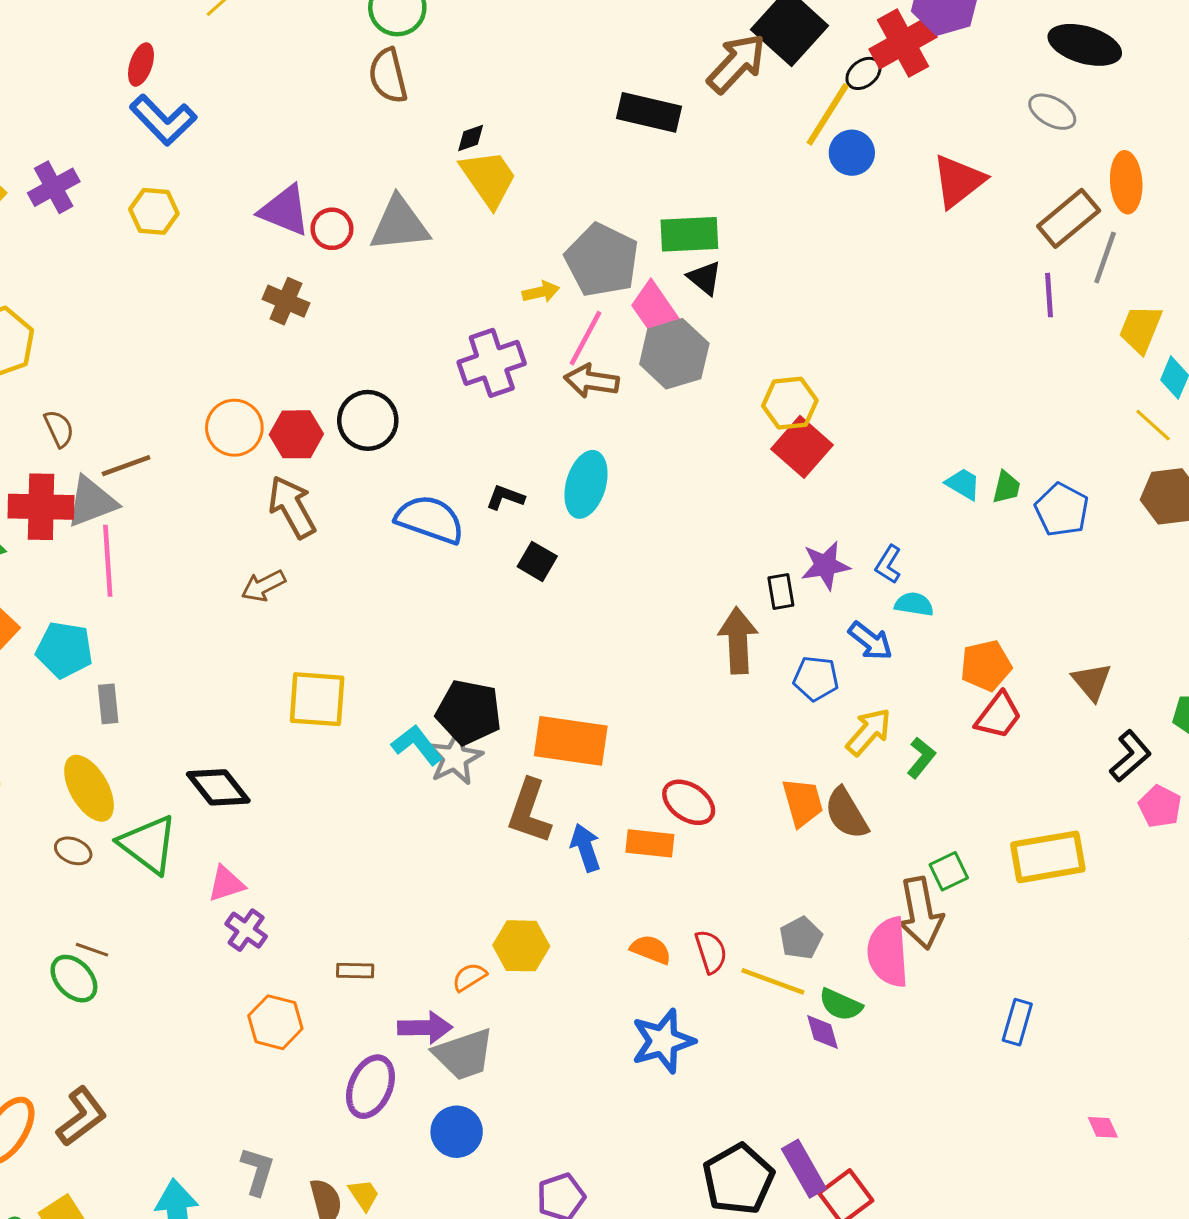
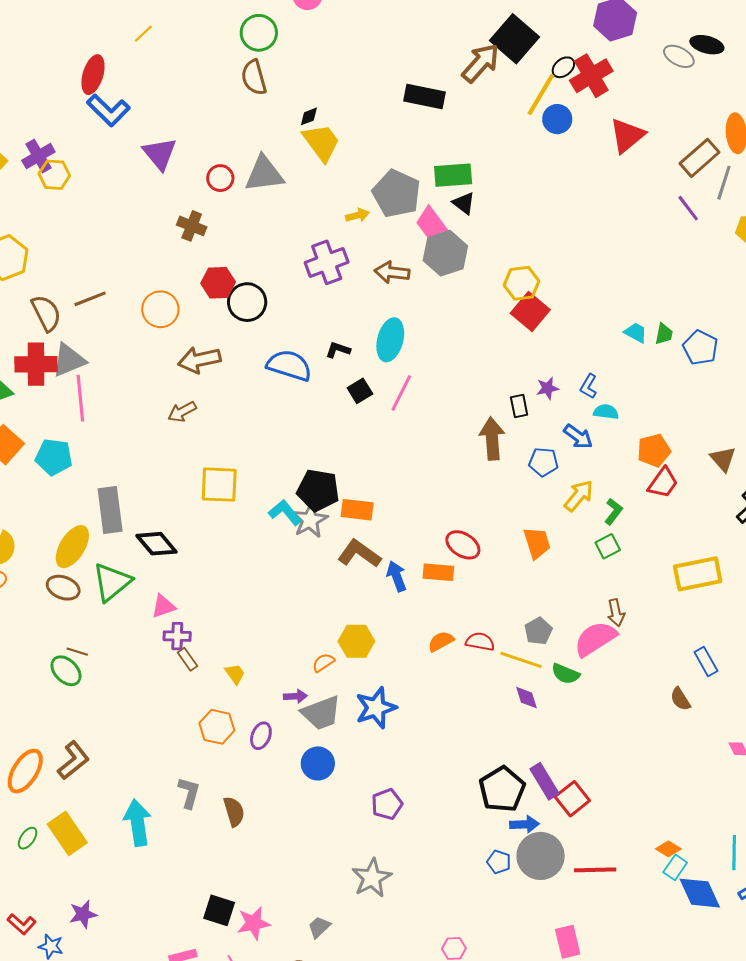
red cross: (903, 43) -> (591, 76), moved
black ellipse: (1085, 45) -> (707, 45), size x0.7
red ellipse: (141, 64) -> (93, 75), size x1.4
gray ellipse: (1052, 112) -> (679, 56), moved
purple triangle: (285, 210) -> (160, 154), moved, turned 30
yellow hexagon: (154, 211) -> (54, 175), moved
purple line: (1049, 295) -> (688, 208), turned -32
pink line: (586, 338) -> (401, 393), moved
brown semicircle: (59, 429) -> (46, 313), size x1.5
red hexagon: (296, 434) -> (218, 283), moved
brown line: (126, 466) -> (90, 299), moved
brown arrow: (292, 507) -> (199, 360), turned -72
black square: (537, 561) -> (360, 391), turned 30
purple star: (825, 565) -> (548, 388), size x0.7
gray rectangle: (108, 704) -> (110, 510), moved, size x1.8
orange rectangle: (571, 741) -> (357, 510), moved, size x0.7
yellow ellipse: (89, 788) -> (72, 547), turned 63
brown L-shape: (529, 811) -> (359, 554), turned 108
brown semicircle: (846, 813) -> (680, 699), moved, size x0.7
green triangle: (148, 844) -> (112, 582), turned 45
brown ellipse: (73, 851) -> (63, 588), size x1.4
green square: (949, 871) -> (608, 546), moved
brown arrow: (921, 913) -> (616, 613), size x0.6
purple cross: (246, 930) -> (177, 636), turned -32
orange semicircle: (651, 950) -> (441, 641), turned -48
red semicircle: (711, 952) -> (480, 642), turned -60
pink semicircle: (888, 952) -> (595, 639), turned 63
brown rectangle: (355, 971) -> (187, 659), moved, turned 55
orange hexagon: (275, 1022) -> (217, 727), moved
blue rectangle: (1017, 1022) -> (706, 661), moved, turned -44
purple arrow: (425, 1028) -> (295, 696), size x0.7
purple diamond: (822, 1032) -> (527, 698), moved
blue star: (663, 1041) -> (376, 708), moved
purple ellipse: (370, 1087) -> (261, 736), size x0.7
yellow trapezoid: (364, 1195) -> (235, 674), moved

